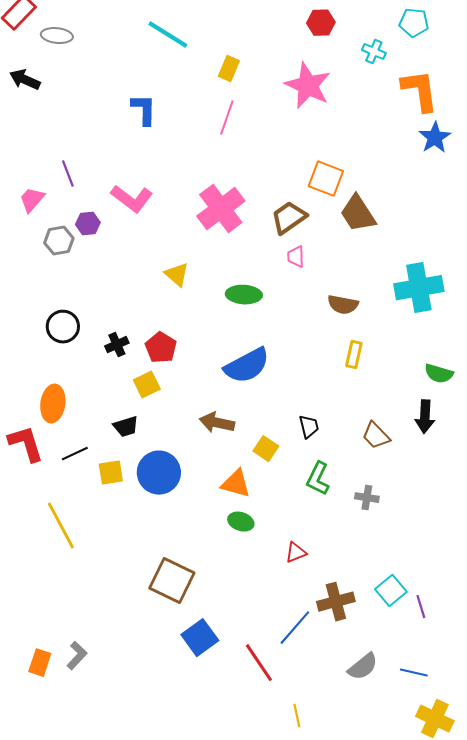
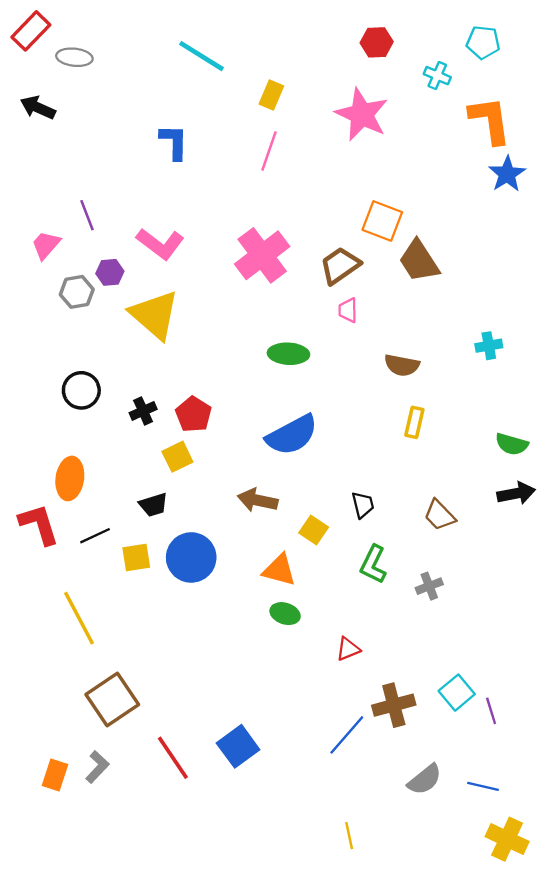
yellow triangle: (177, 275) -> (155, 315), moved, size x1.8
cyan cross: (419, 288) -> (489, 346), size x0.5
black arrow: (425, 417) -> (516, 493), moved, turned -104
gray cross: (367, 498) -> (429, 586), turned -30
brown square: (172, 581) -> (112, 699), moved, turned 30
red line: (259, 663) -> (173, 758), moved

